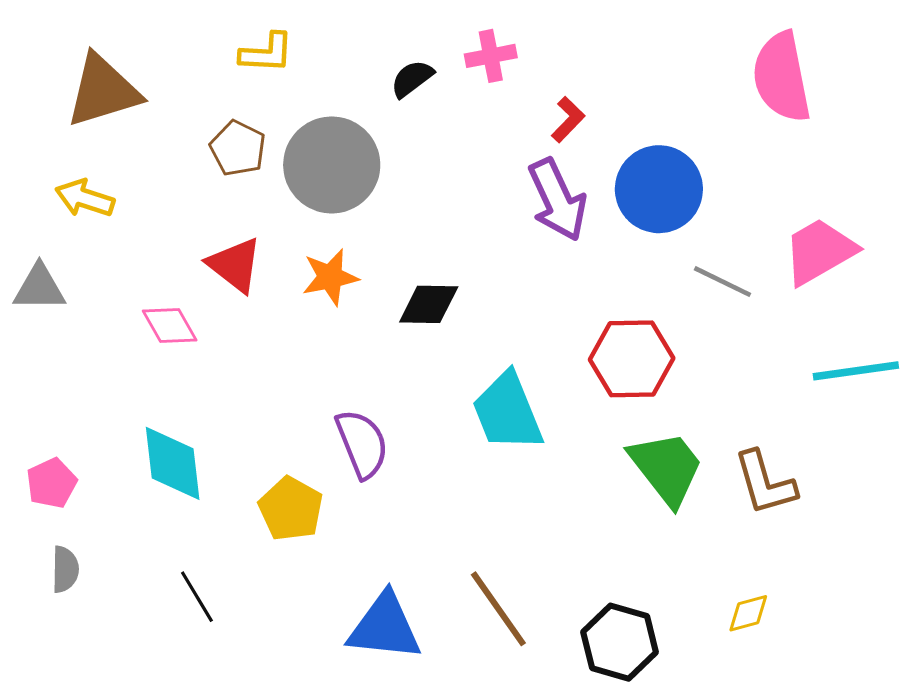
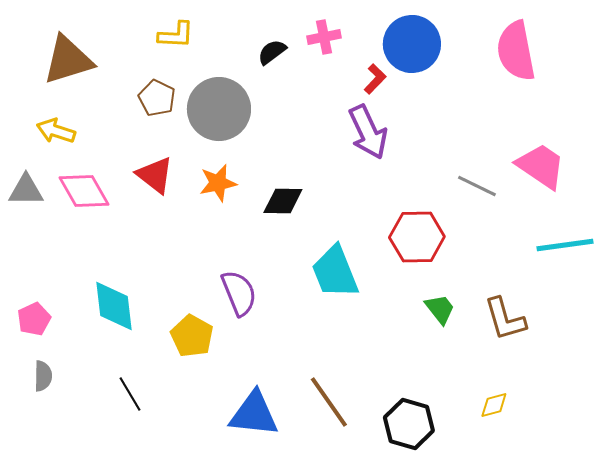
blue circle: (659, 189) -> (412, 44), moved
pink trapezoid: (819, 251) -> (541, 166), turned 64
pink diamond: (170, 326) -> (84, 191), moved, size x1.4
green trapezoid: (666, 468) -> (440, 309), size x0.6

